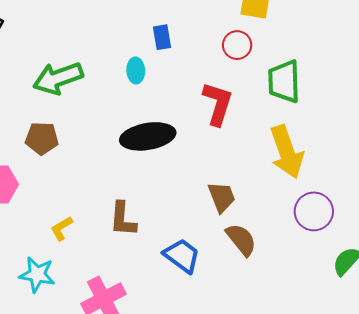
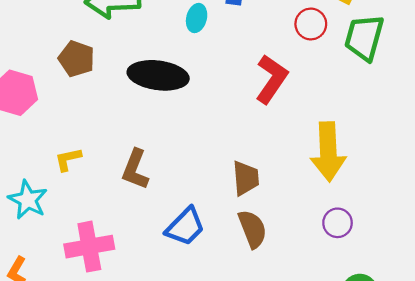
green trapezoid: (284, 81) -> (364, 38), moved
black ellipse: (148, 136) -> (158, 75), moved
purple circle: (314, 211) -> (338, 223), size x0.7
blue trapezoid: (182, 256) -> (185, 227), turned 81

